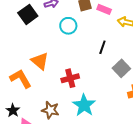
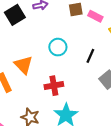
cyan circle: (68, 26) -> (58, 47), moved

